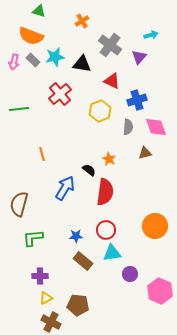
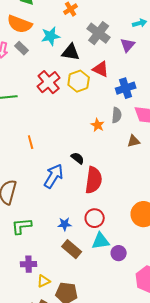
cyan star: (55, 57) -> (51, 36), moved
yellow hexagon: (100, 111) -> (79, 81), moved
orange star: (109, 159) -> (98, 125), moved
purple circle: (130, 274) -> (119, 253), moved
yellow triangle: (46, 298) -> (44, 281), moved

